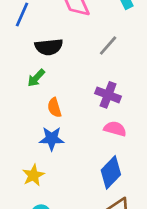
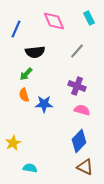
orange semicircle: (54, 108) -> (24, 95), moved
blue star: (52, 139) -> (44, 104), moved
yellow star: (33, 175) -> (13, 143), moved

